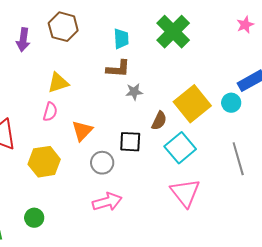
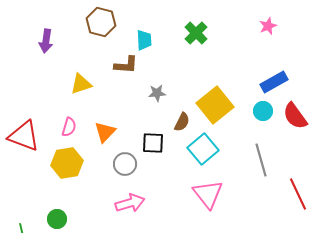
brown hexagon: (63, 27) -> (101, 22), moved
green cross: (173, 32) -> (196, 33), size x0.7
brown L-shape: (118, 69) -> (126, 65), moved
cyan circle: (231, 103) -> (263, 111), moved
pink semicircle: (50, 112) -> (69, 127), moved

